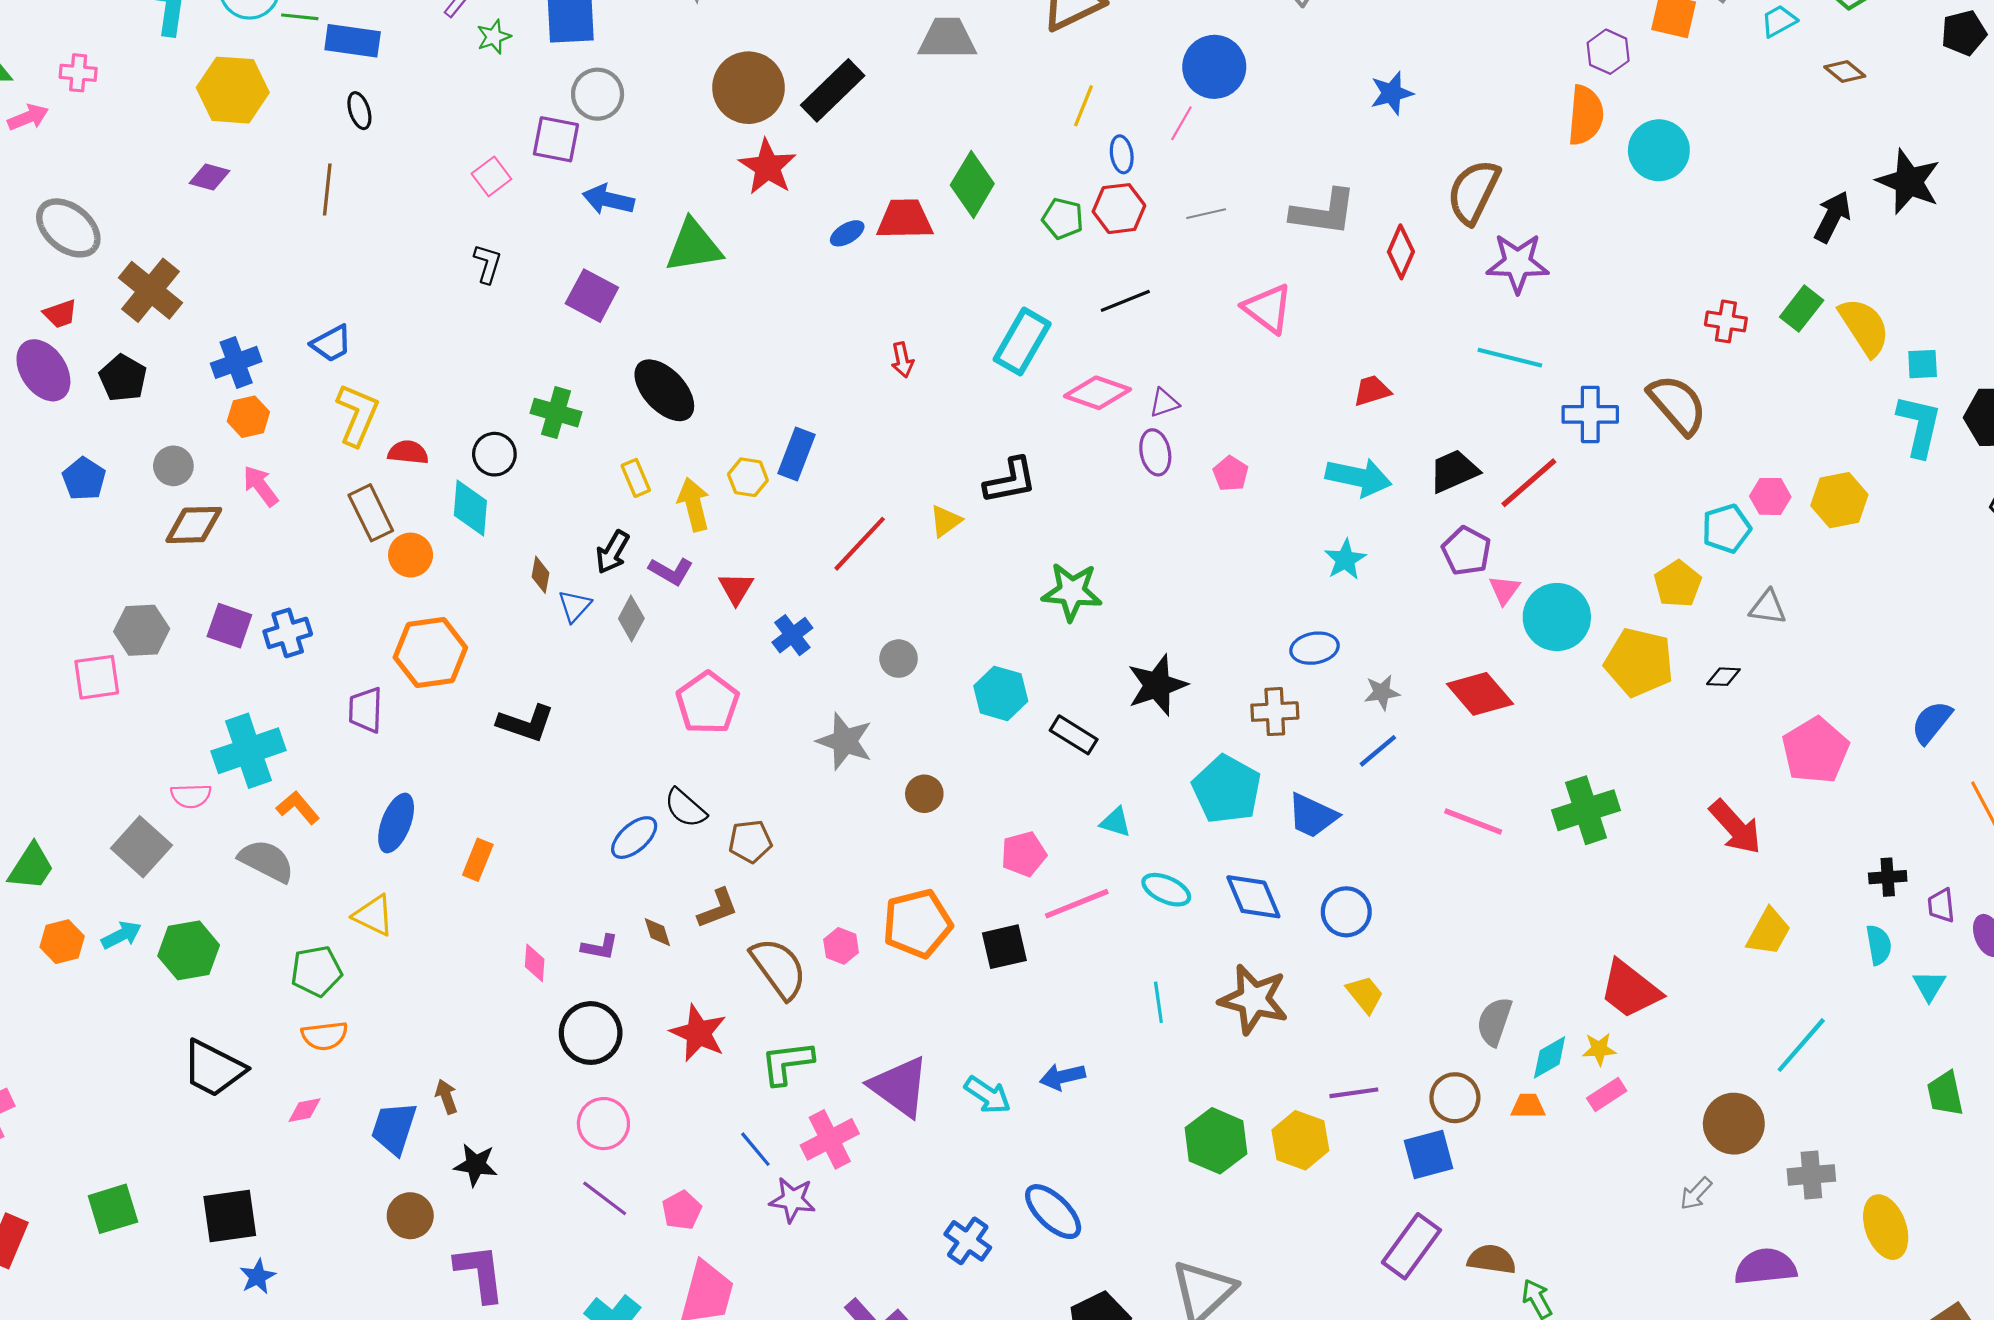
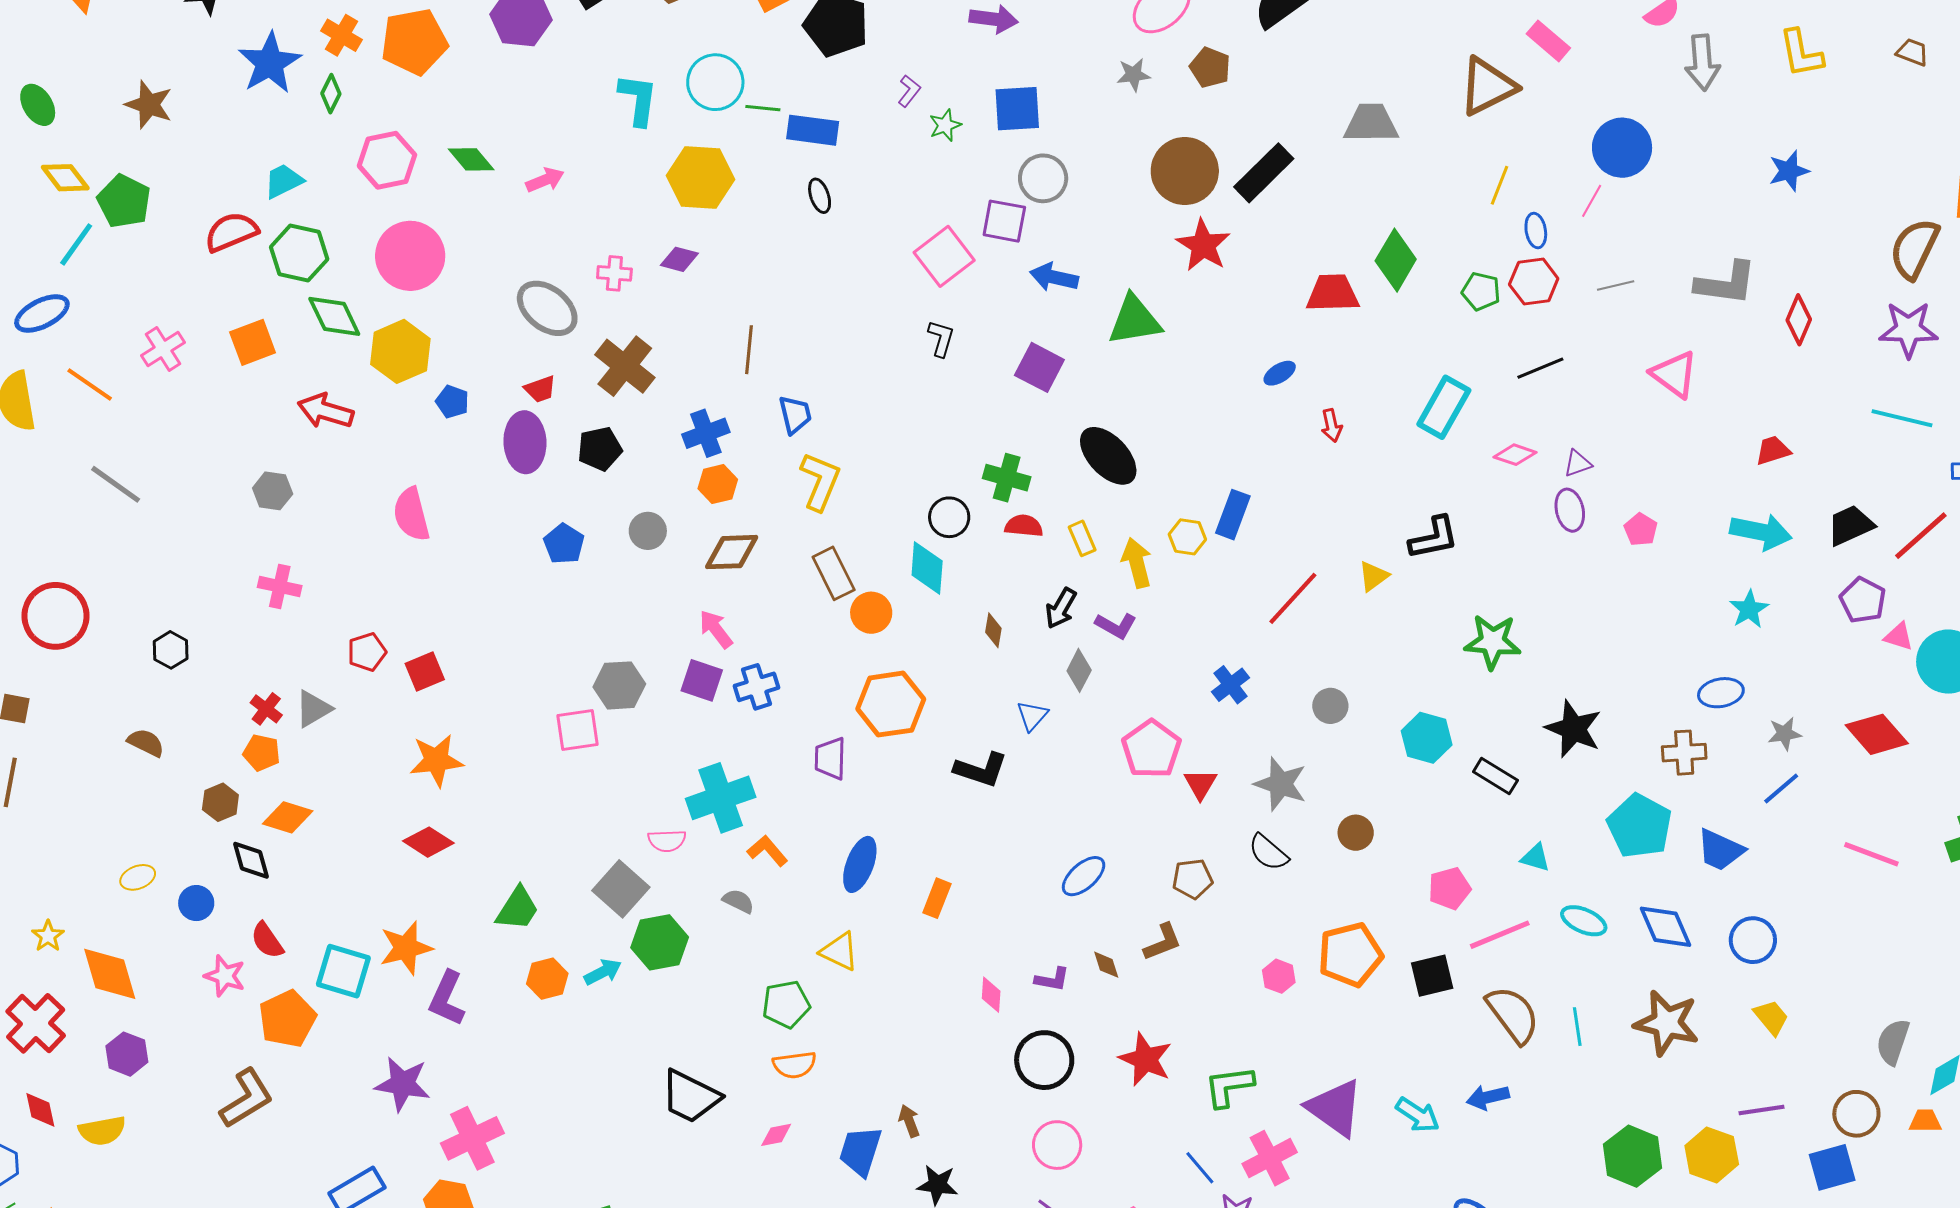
pink cross: (78, 73) -> (614, 273), moved
pink arrow: (28, 117) -> (545, 180), moved
pink square: (491, 176) -> (944, 256), size x1.6
brown line: (327, 189) -> (749, 350), moved
brown semicircle: (1473, 192) -> (1914, 249), moved
blue ellipse: (847, 233) -> (1280, 373), moved
blue trapezoid: (331, 343) -> (795, 415), turned -75
purple ellipse: (43, 370) -> (525, 442), turned 32
black pentagon: (123, 378) -> (600, 449), turned 30
pink diamond: (1098, 393) -> (1515, 455), size x0.7
red semicircle: (408, 452) -> (1024, 526), moved
pink arrow: (261, 486) -> (716, 629), moved
brown diamond: (194, 525) -> (732, 552), moved
red triangle: (736, 588) -> (1200, 784), moved
pink triangle: (1504, 590) -> (1899, 636), turned -48
blue triangle: (575, 606) -> (1032, 716), moved
black star: (1157, 685) -> (1573, 729), turned -30
black semicircle: (685, 808) -> (1268, 852), moved
gray semicircle: (266, 861) -> (738, 901), size x0.6
green hexagon: (189, 950) -> (660, 942), moved
brown semicircle: (779, 968) -> (1513, 1015), moved

